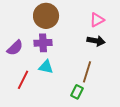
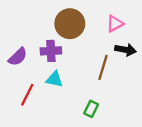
brown circle: (46, 16) -> (70, 24), moved
black arrow: (96, 41) -> (125, 50), moved
brown line: (87, 72) -> (103, 67), moved

